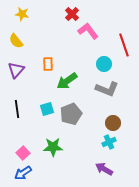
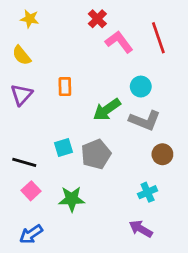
red line: (124, 45) -> (158, 38), moved
green arrow: (67, 81) -> (107, 110), moved
black line: (17, 109) -> (24, 162), moved, turned -66
brown circle: (113, 123) -> (162, 154), moved
pink square: (23, 153) -> (31, 191), moved

